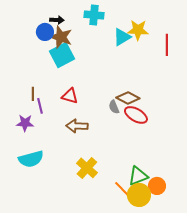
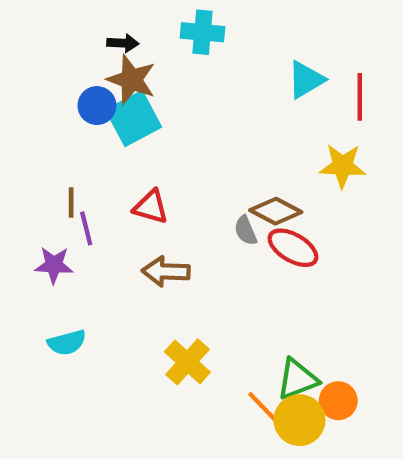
yellow star: (138, 30) -> (343, 166), moved
blue circle: (45, 32) -> (97, 106), moved
cyan triangle: (122, 37) -> (306, 80), moved
cyan semicircle: (31, 159) -> (67, 343), size x0.7

